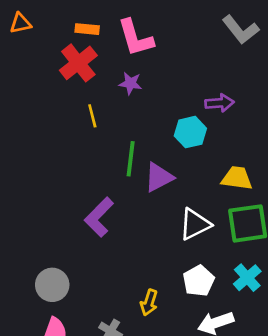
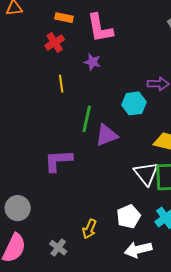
red cross: (78, 63) -> (55, 43), size x0.7
purple L-shape: (99, 217) -> (58, 161), turned 36
white triangle: (195, 224) -> (146, 174), moved, turned -48

